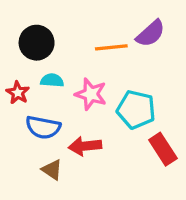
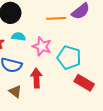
red arrow: (85, 146) -> (36, 78), turned 90
red rectangle: (163, 149) -> (84, 83), turned -30

